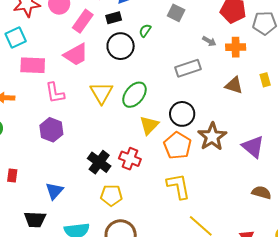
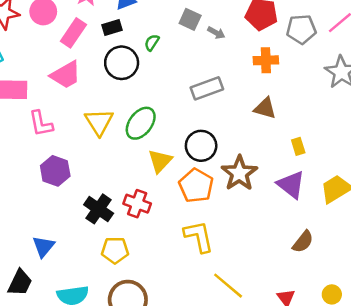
gray arrow: (209, 41) -> (216, 33), moved
yellow rectangle: (265, 80) -> (298, 146), moved
purple hexagon: (51, 130) -> (55, 171), moved
brown semicircle: (261, 193) -> (303, 242), turned 114
black trapezoid: (35, 219) -> (20, 283), turned -65

